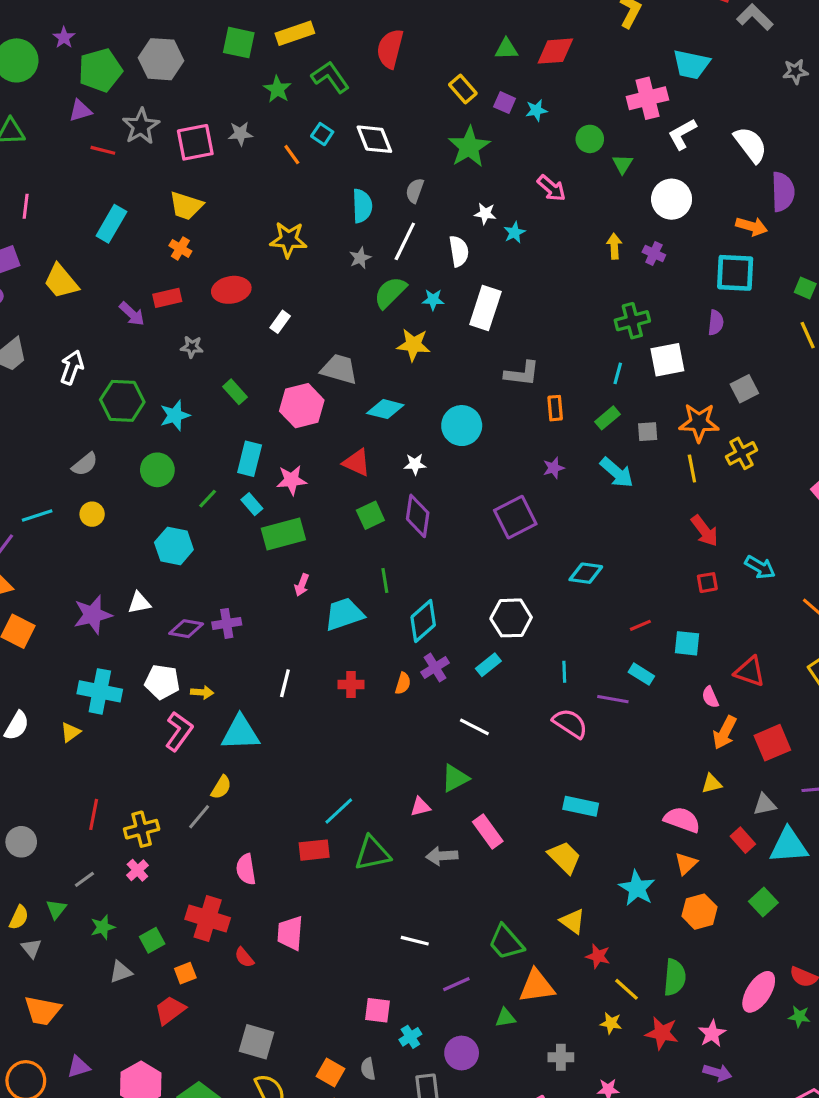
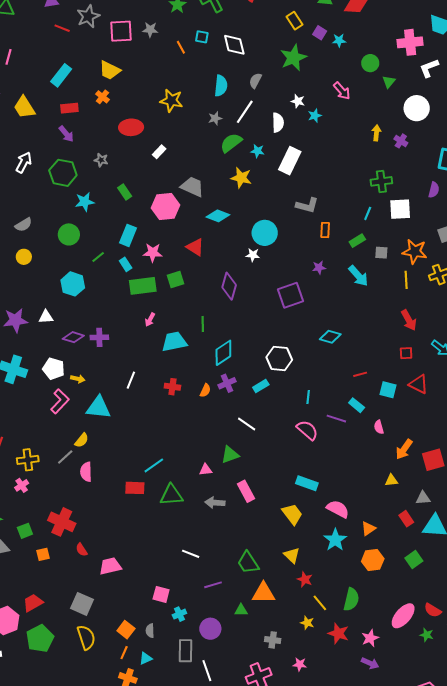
cyan square: (322, 134) -> (202, 37), turned -32
red rectangle: (167, 298) -> (69, 108), moved
green hexagon: (122, 401) -> (63, 173), moved
white star: (415, 464) -> (253, 255), moved
green square: (370, 515) -> (175, 280), moved
red triangle: (750, 672) -> (419, 384), moved
pink semicircle: (710, 697) -> (379, 427), moved
pink semicircle: (682, 820) -> (338, 509), moved
pink semicircle: (246, 869) -> (86, 472), moved
pink trapezoid: (290, 933) -> (110, 566), moved, turned 65
red trapezoid: (170, 1010) -> (33, 603), moved

